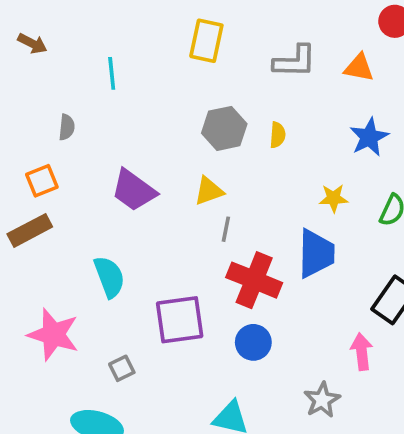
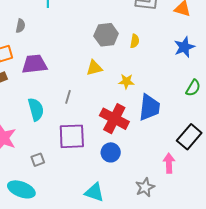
purple trapezoid: (134, 190) -> (34, 64), moved, turned 132
yellow star: (334, 198) -> (126, 82), moved
gray line: (226, 229) -> (68, 97), moved

